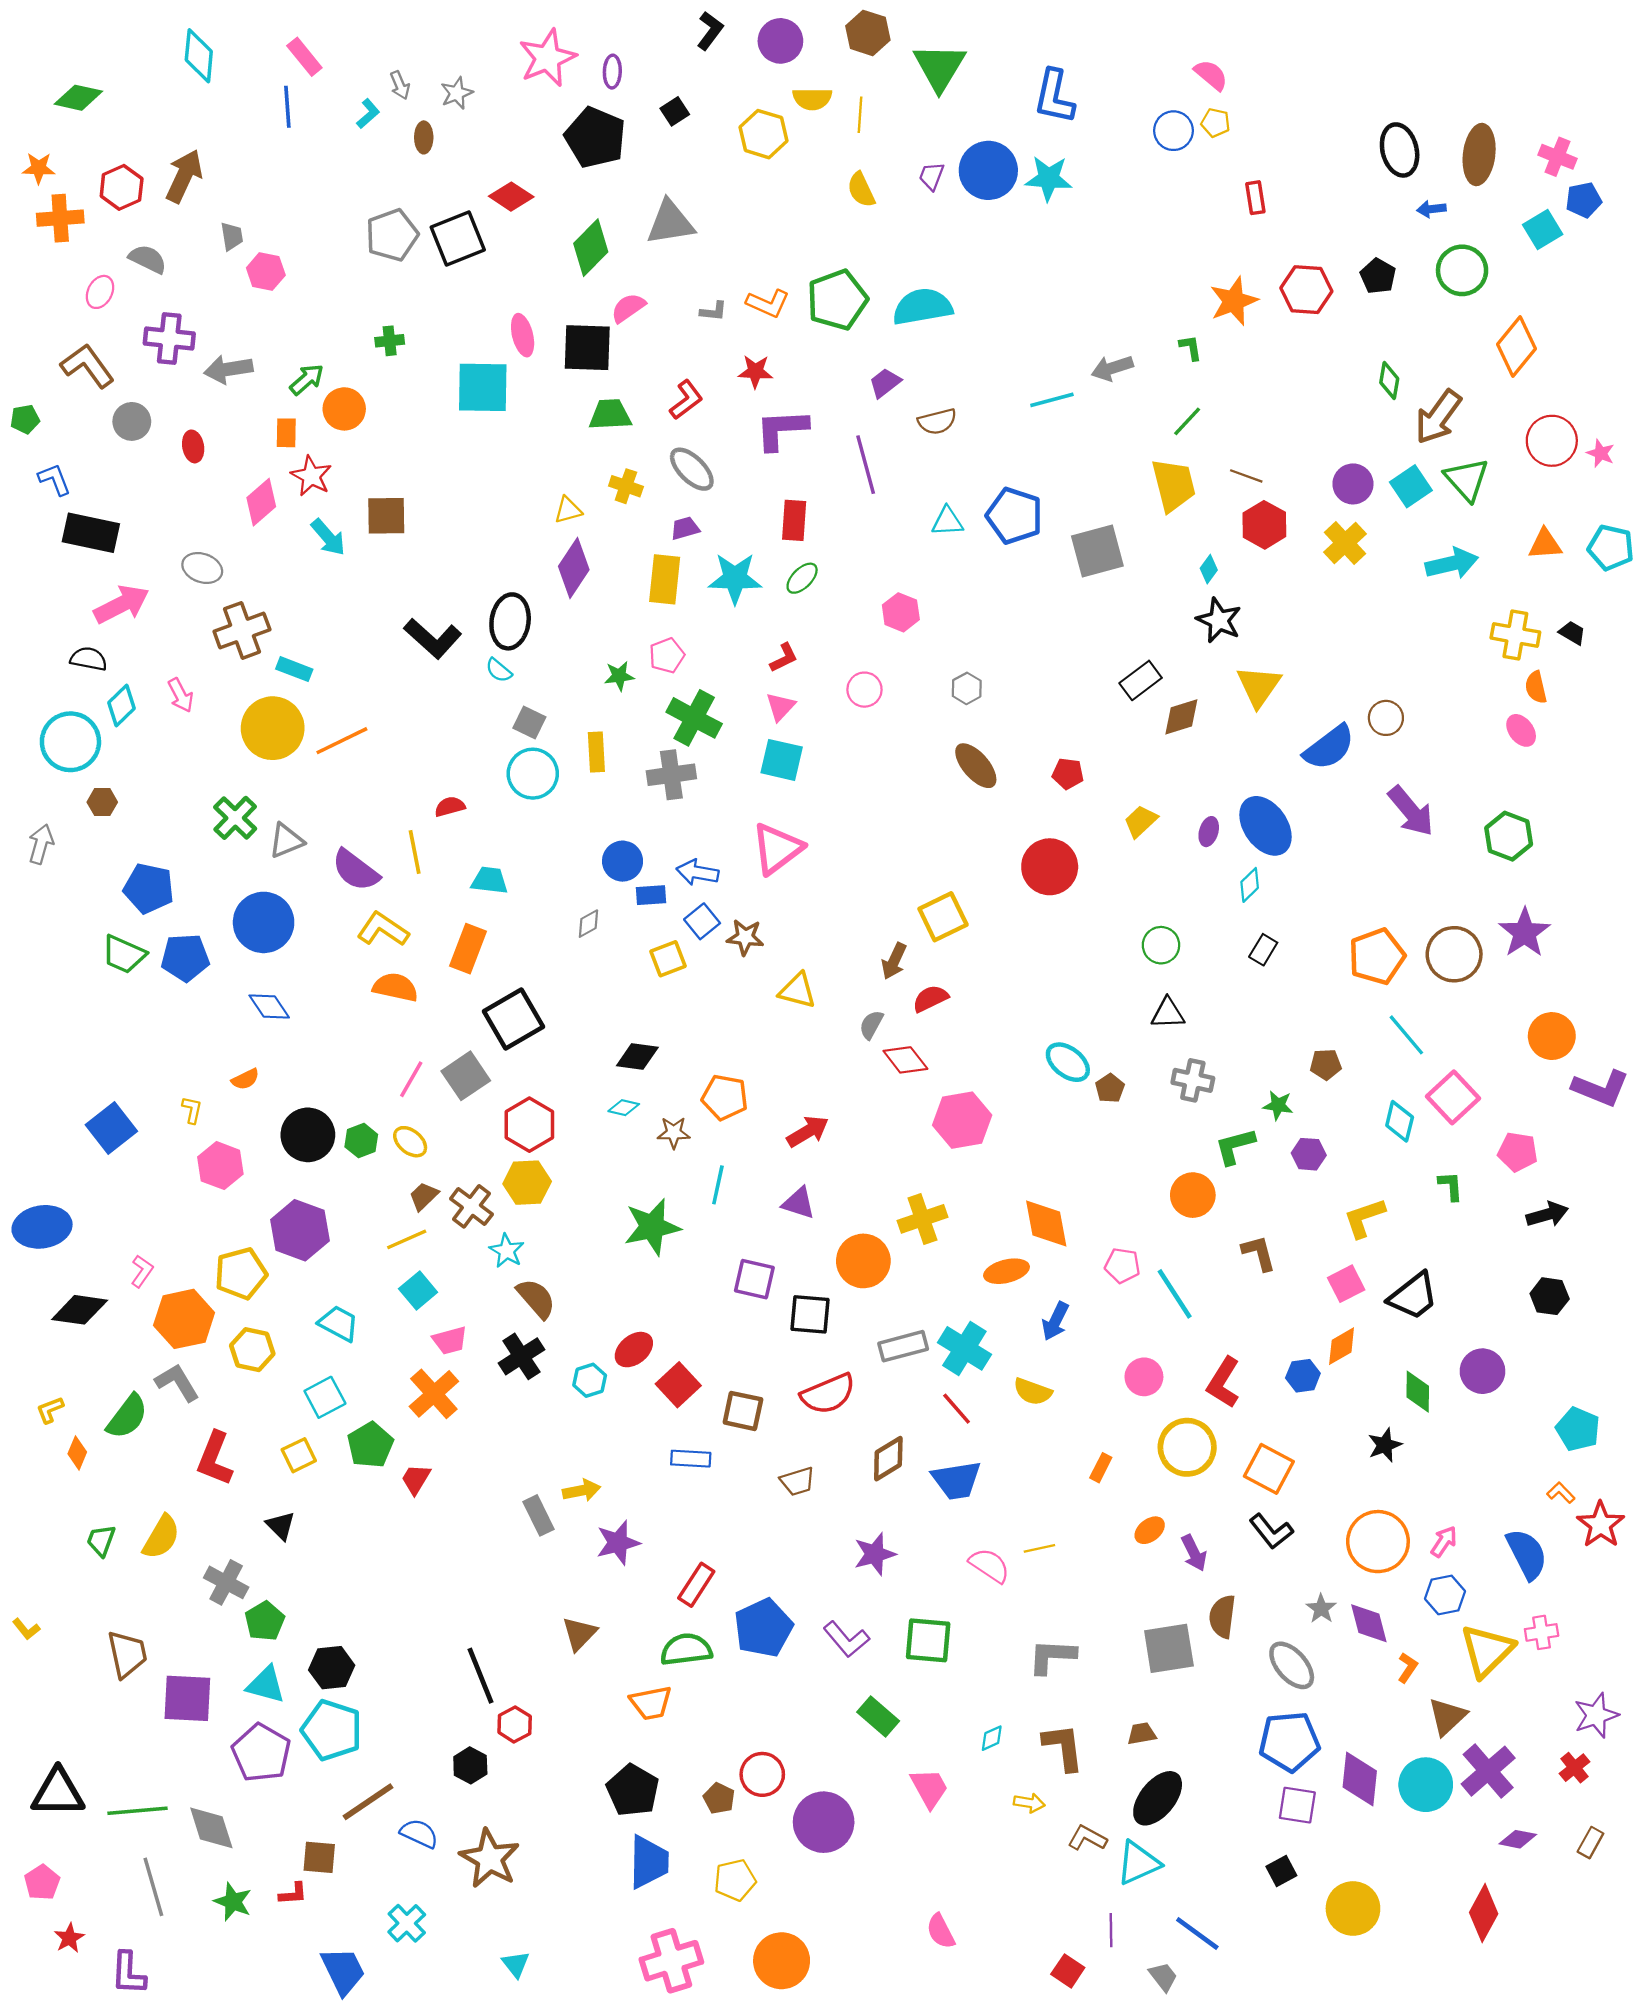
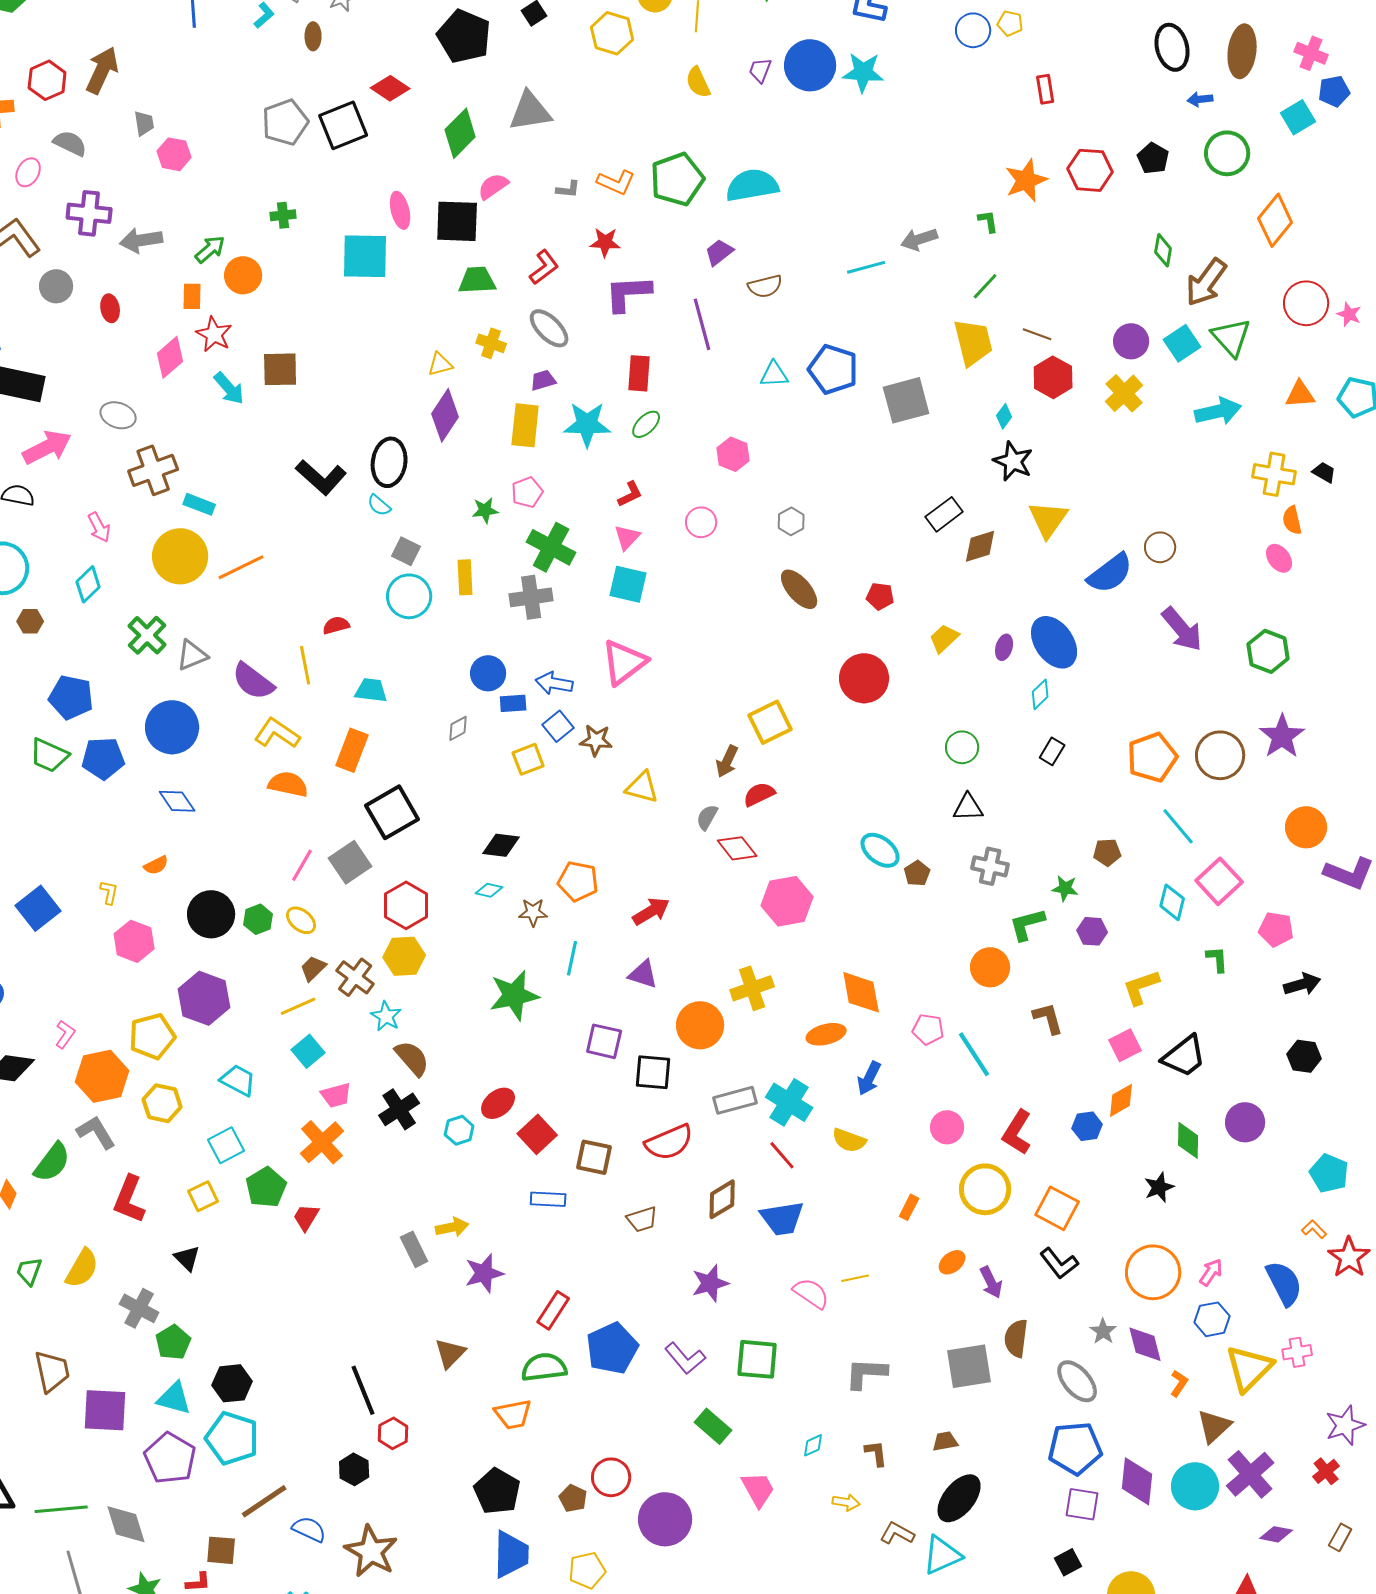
cyan diamond: (122, 705) -> (88, 584), moved
brown L-shape: (1063, 1747) -> (876, 1453), size x0.6

